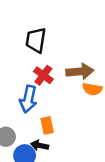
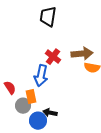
black trapezoid: (36, 40) -> (48, 17), moved
orange rectangle: (47, 125) -> (31, 97), moved

